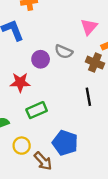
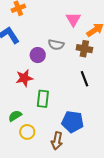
green rectangle: (37, 110) -> (43, 99), turned -48
yellow circle: (22, 146) -> (27, 132), moved
brown arrow: (43, 161) -> (57, 141), turned 66

